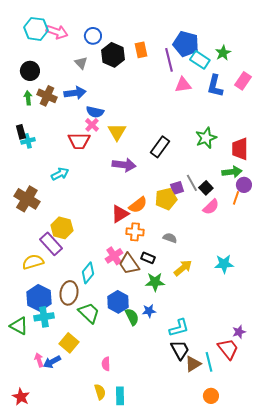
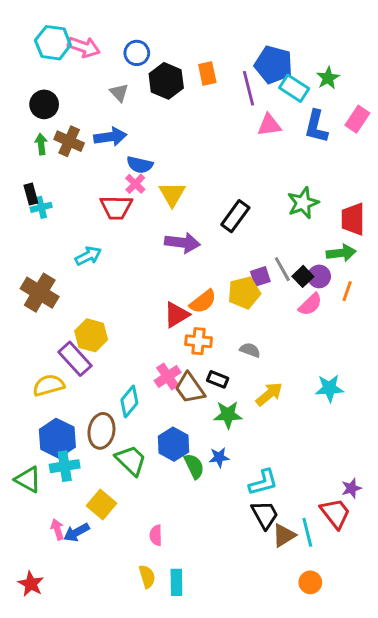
purple circle: (244, 185) -> (319, 276), moved

